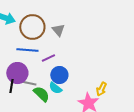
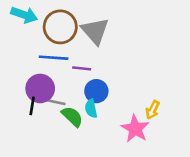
gray triangle: (58, 30) -> (95, 31), size x1.6
purple line: (48, 58) -> (82, 68), turned 32
cyan semicircle: (55, 88) -> (91, 109), turned 40

